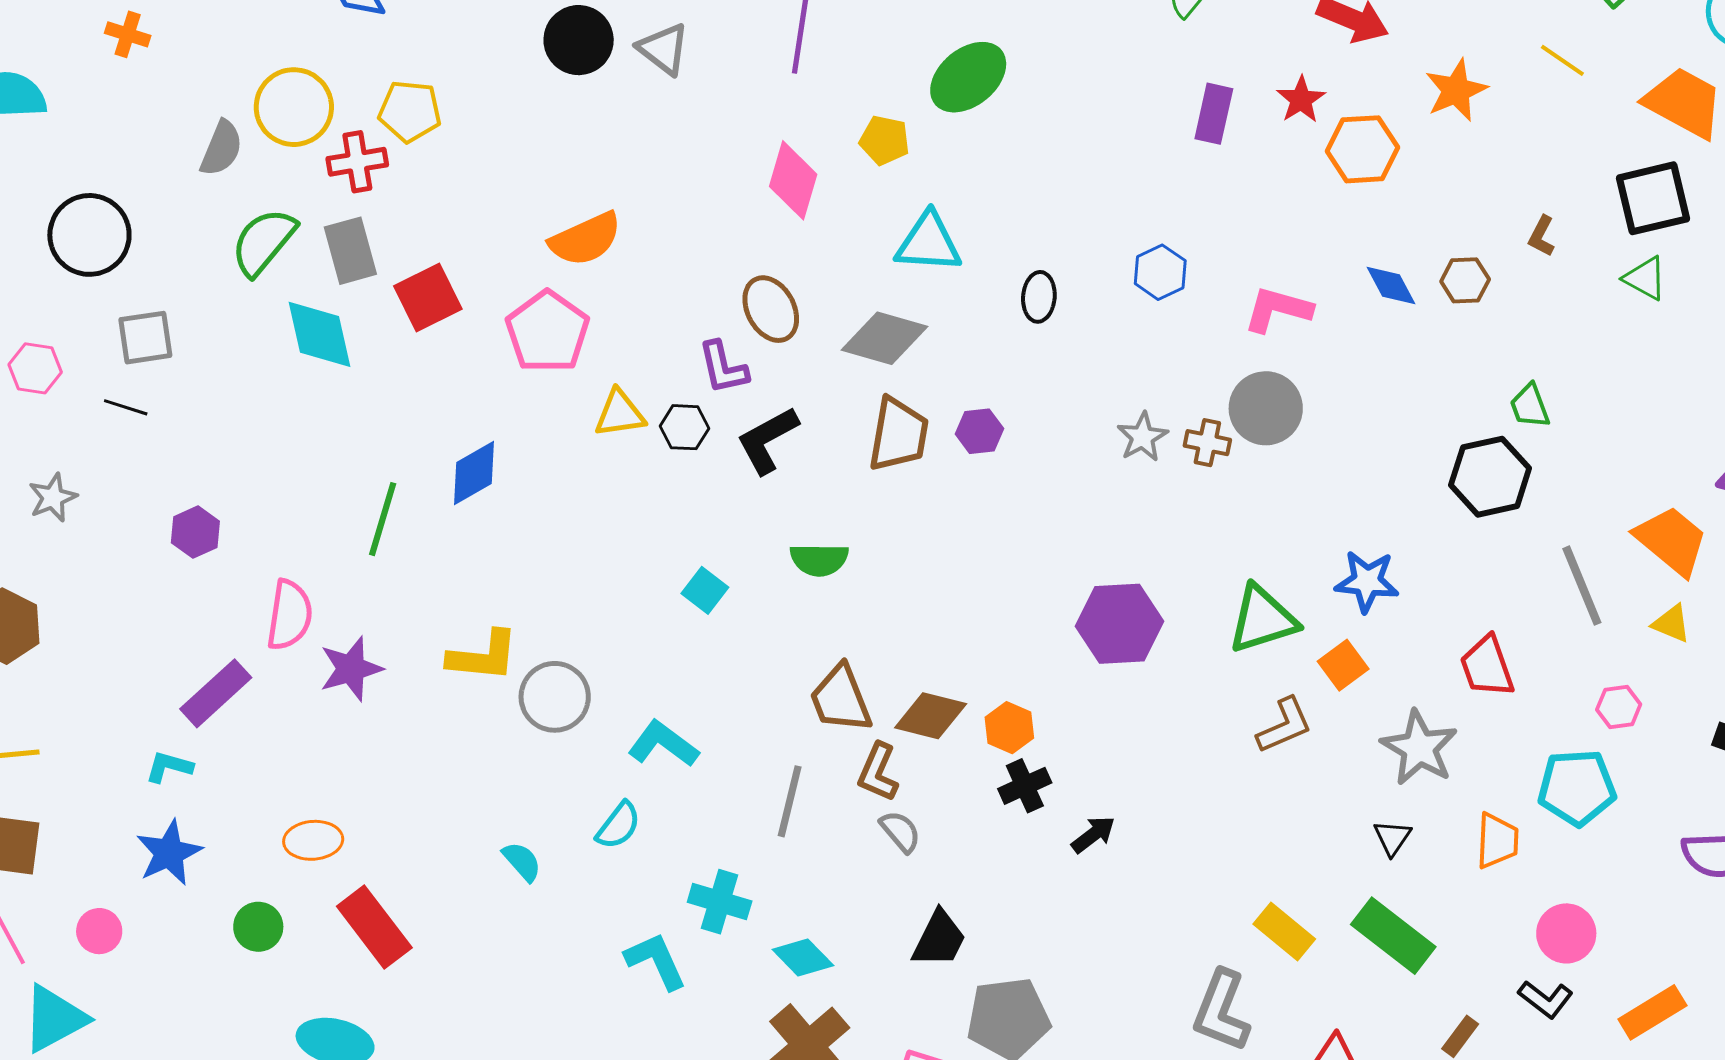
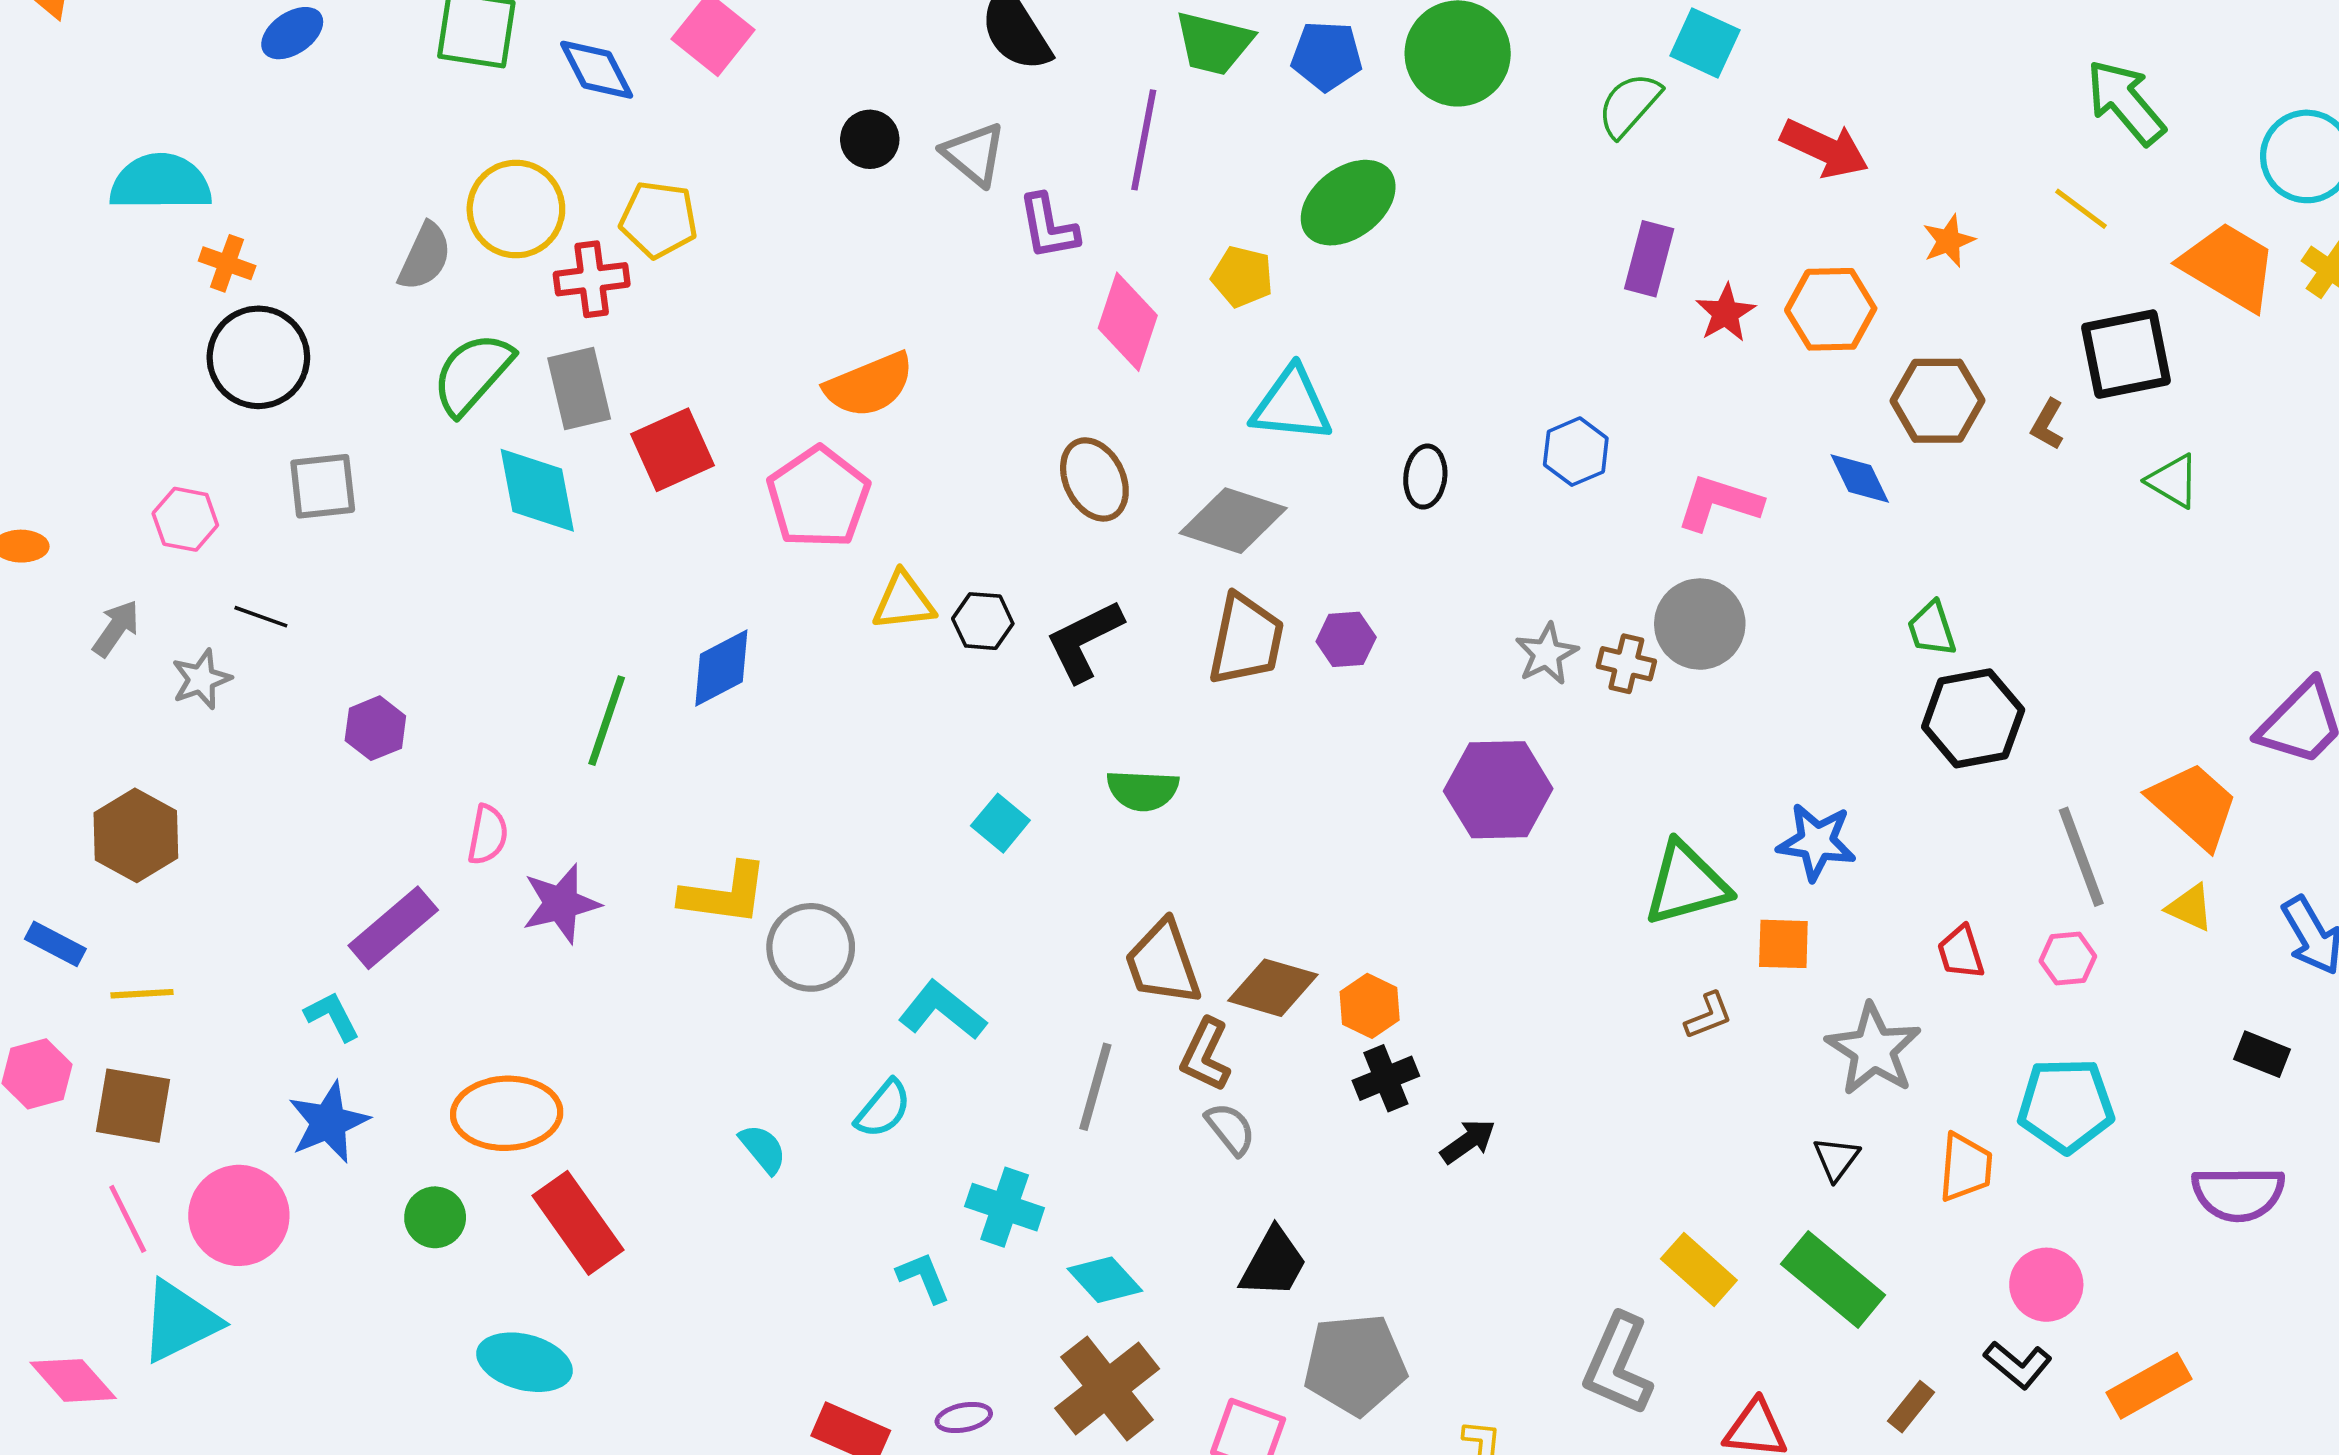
orange cross: (128, 34) -> (227, 263), moved
black circle: (579, 40) -> (870, 139), size x0.7
orange star: (1456, 90) -> (1949, 241), size x0.7
red star: (1301, 100) -> (1726, 313), moved
black square: (1653, 198) -> (2126, 354), moved
brown hexagon: (1465, 280) -> (1937, 401), moved, size x1.5
purple L-shape: (723, 368) -> (1048, 227), moved
green trapezoid: (1530, 406) -> (1932, 629), moved
black line: (126, 407) -> (261, 617), moved
pink semicircle: (290, 615) -> (488, 835), size x0.7
purple hexagon: (1119, 624) -> (1498, 790), moved
orange square: (1343, 665) -> (1783, 944), turned 36
red trapezoid: (1487, 667) -> (1961, 952), size x0.7
pink hexagon: (1619, 707) -> (2068, 959), moved
brown L-shape: (1284, 725) -> (1708, 1016), size x0.7
cyan L-shape: (169, 767) -> (332, 1016), turned 45
orange ellipse: (313, 840) -> (507, 1113), size x1.5
pink circle: (99, 931) -> (239, 1215), size x1.8
cyan L-shape: (656, 961) -> (923, 1277), size x0.7

